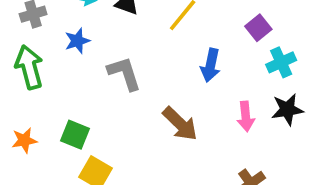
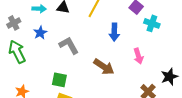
cyan cross: (281, 62) -> (152, 23), turned -35
black star: (287, 109) -> (169, 77), moved
green square: (75, 135) -> (59, 80), moved

